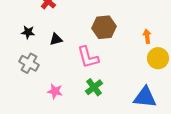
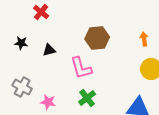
orange arrow: (147, 36) -> (144, 39), moved
gray cross: (29, 63) -> (22, 87), moved

